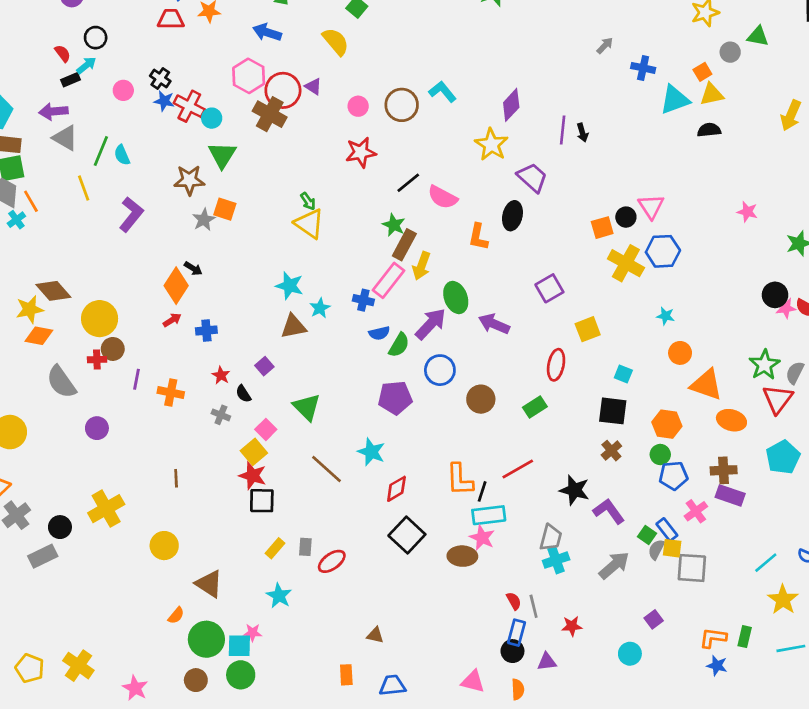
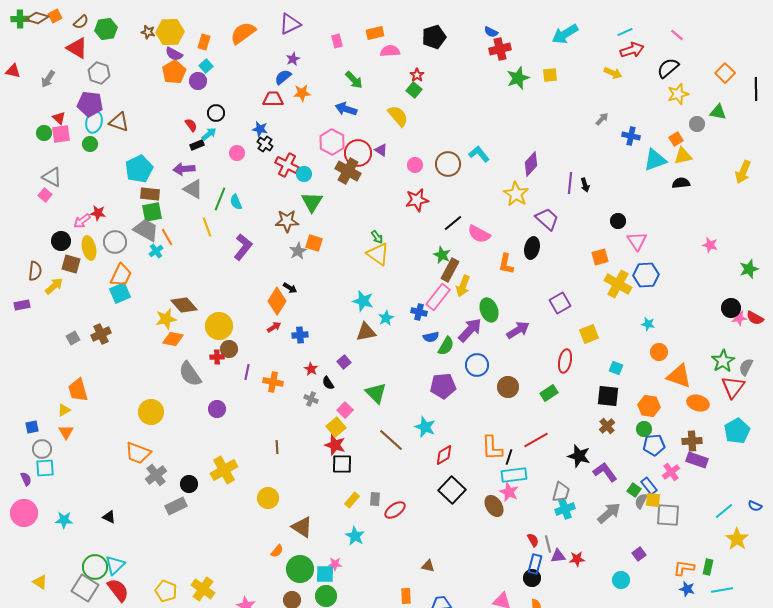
blue star: (164, 101) -> (260, 129), moved
black circle: (626, 217) -> (618, 221), moved
purple arrow: (494, 324) -> (518, 330), turned 125
brown ellipse: (462, 556) -> (494, 506), turned 55
cyan line: (791, 648) -> (722, 590), moved
purple triangle: (547, 662) -> (558, 556), moved

